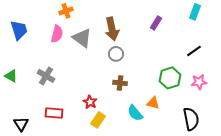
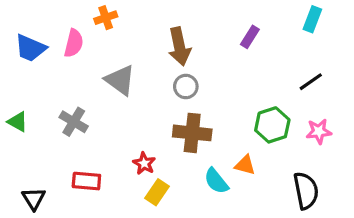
blue trapezoid: (19, 30) -> (30, 48), turned 130
pink semicircle: (57, 34) -> (74, 43), moved
gray triangle: (82, 38) -> (120, 80), moved
brown cross: (120, 83) -> (192, 133), size x1.6

